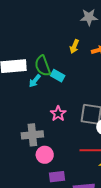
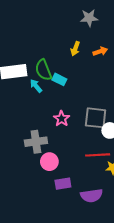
cyan arrow: (35, 81) -> (36, 86), turned 104

